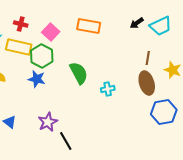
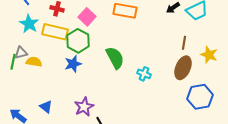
blue star: (37, 79) -> (73, 64), turned -30
brown ellipse: (147, 83) -> (183, 68), turned 40
cyan cross: (108, 89) -> (144, 74), turned 32

